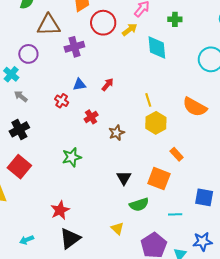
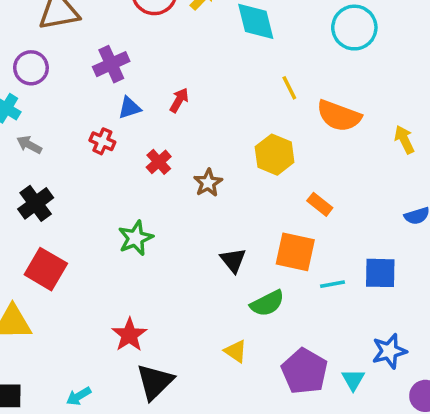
purple cross: (74, 47) -> (111, 64), moved
yellow line: (148, 100) -> (289, 88), moved
cyan line: (175, 214) -> (332, 284), moved

